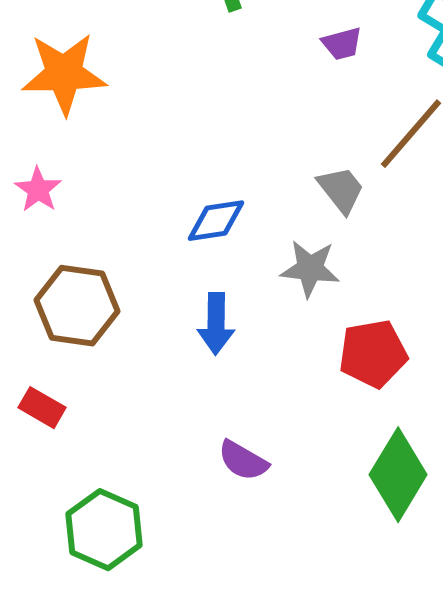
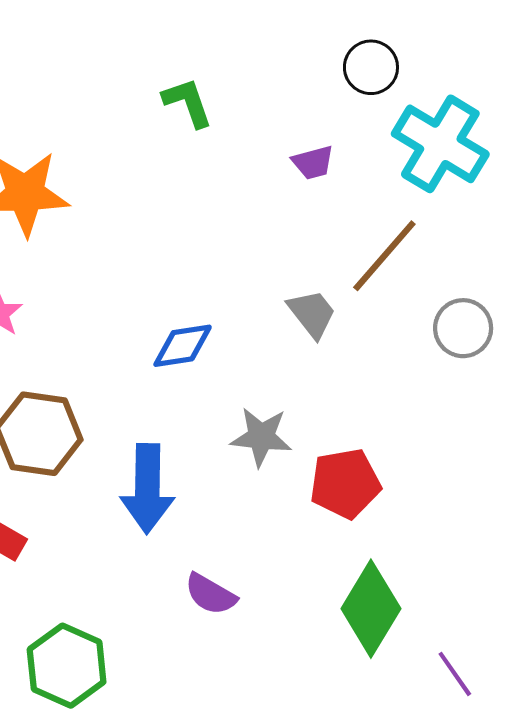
gray star: (310, 269) -> (261, 437), moved
blue arrow: (216, 324) -> (147, 489), moved, size x1.4

